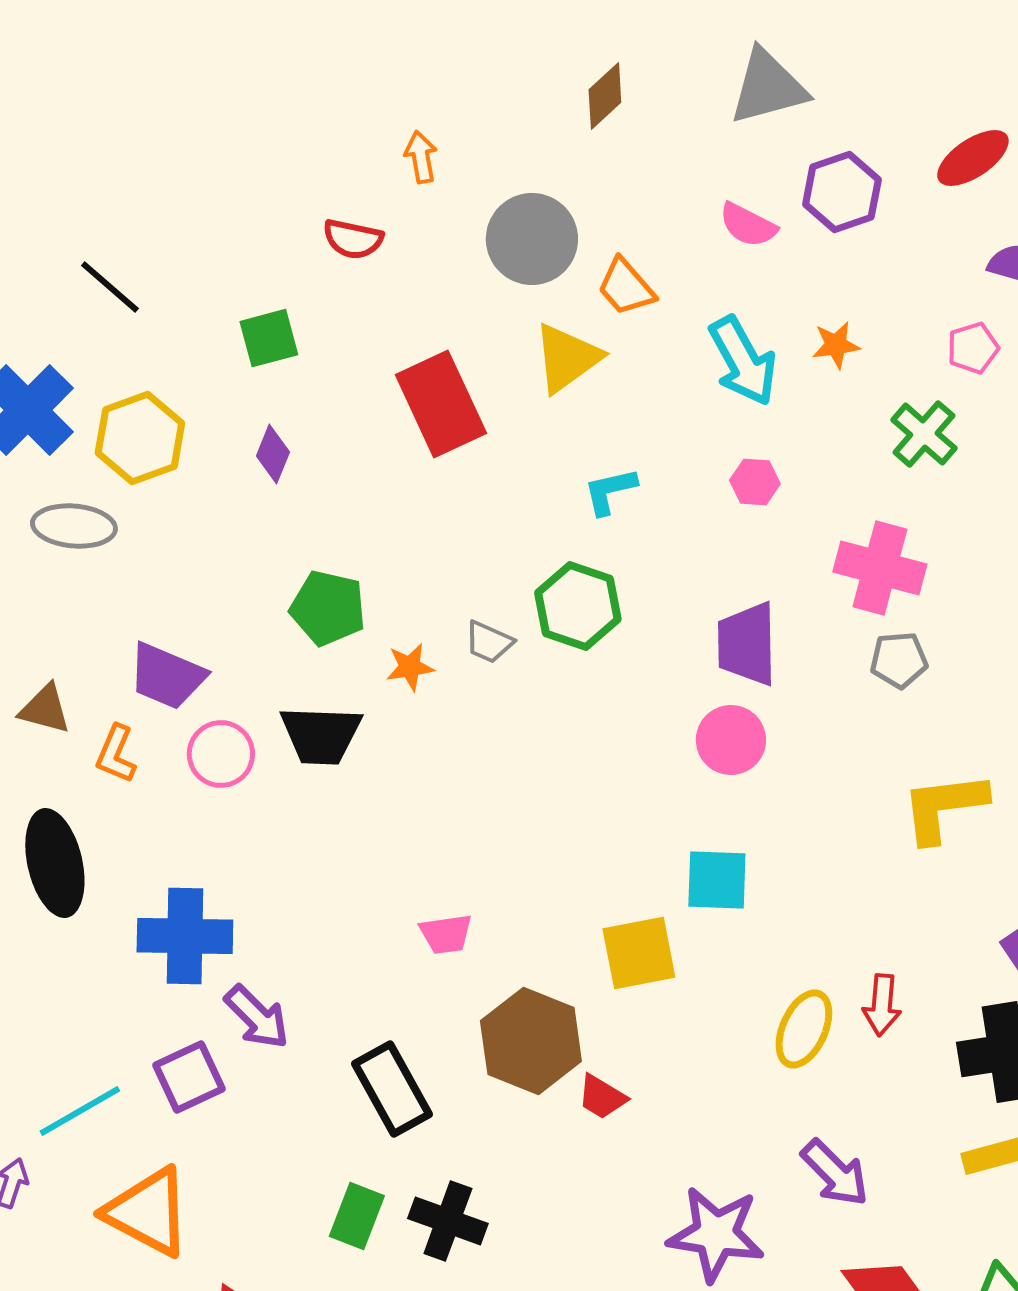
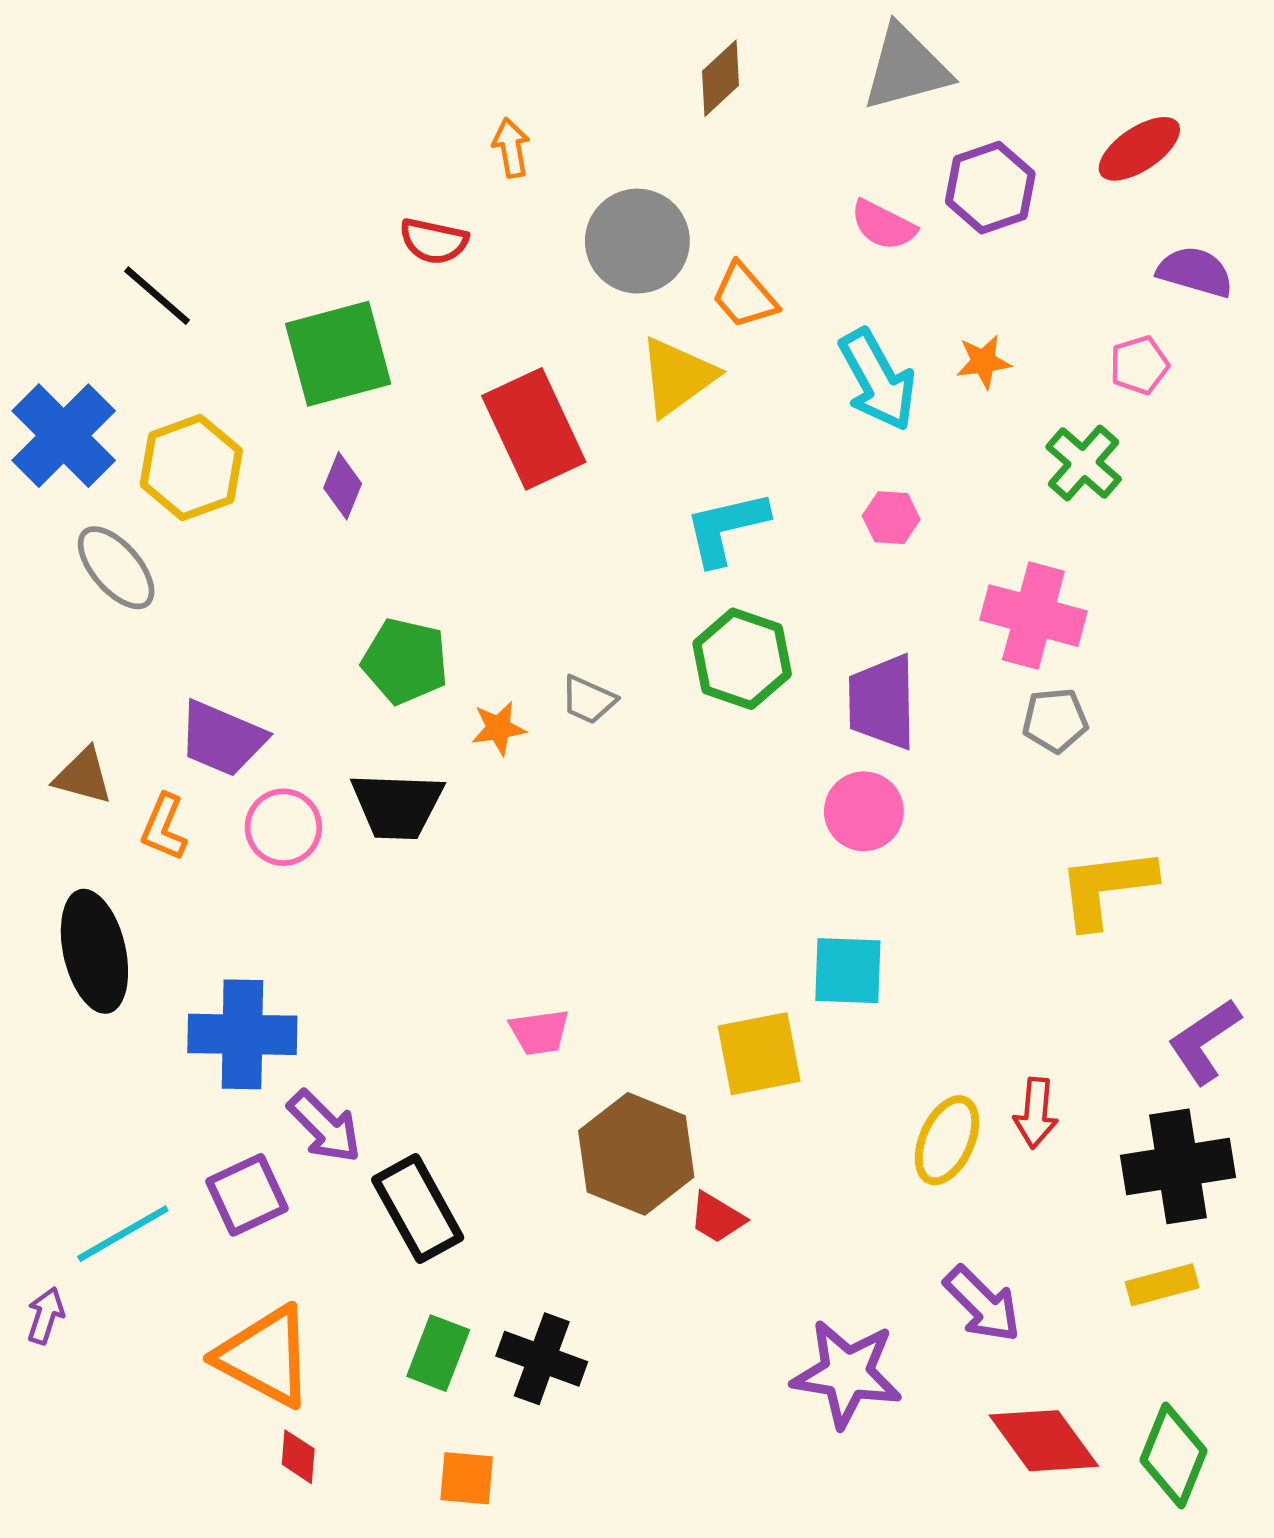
green square: (269, 338) -> (338, 354), size x1.6
cyan L-shape: (610, 491) -> (726, 528), size x1.4
gray ellipse: (74, 526) -> (116, 568), turned 44
green hexagon: (578, 606) -> (742, 659), moved
black rectangle: (392, 1089) -> (418, 1209), moved
orange triangle: (148, 1212) -> (265, 1356), moved

